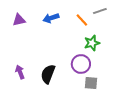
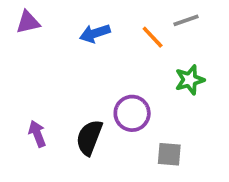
purple triangle: (19, 20) -> (28, 22), moved
green star: (92, 43) -> (190, 80), moved
purple circle: (81, 64) -> (132, 113), moved

